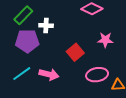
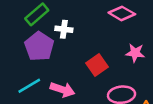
purple pentagon: (27, 41) -> (39, 46), turned 30

